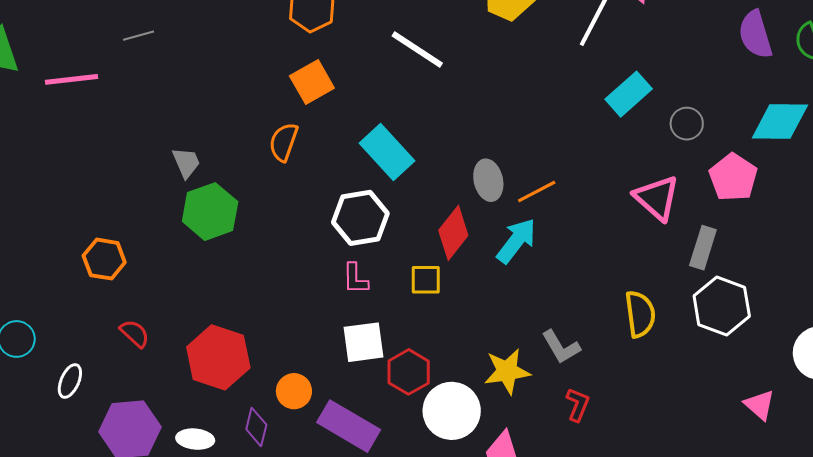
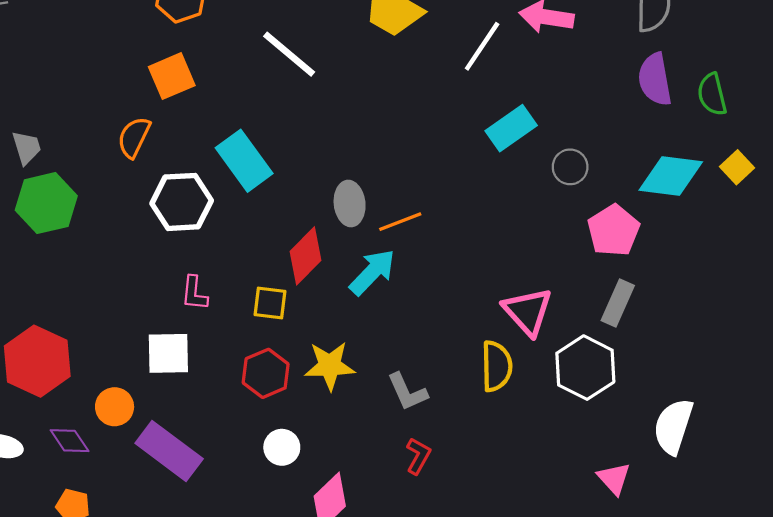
pink triangle: (657, 198) -> (528, 311), moved
white hexagon: (360, 218) -> (182, 202), moved
gray rectangle: (703, 248) -> (618, 303), moved
white square: (364, 342) -> (168, 353), moved
yellow star: (507, 371) -> (330, 366), moved
red hexagon: (409, 372) -> (266, 373), moved
white circle: (452, 411) -> (282, 447), size x0.6
purple diamond: (256, 427) -> (70, 441), turned -54

